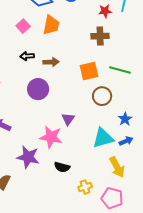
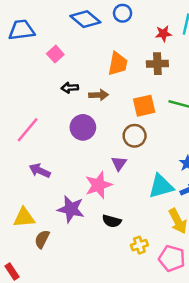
orange trapezoid: (51, 25) -> (118, 64), moved
pink square: (23, 26) -> (55, 54), moved
brown circle: (102, 96) -> (135, 136), moved
pink star: (51, 137) -> (99, 185), turned -30

